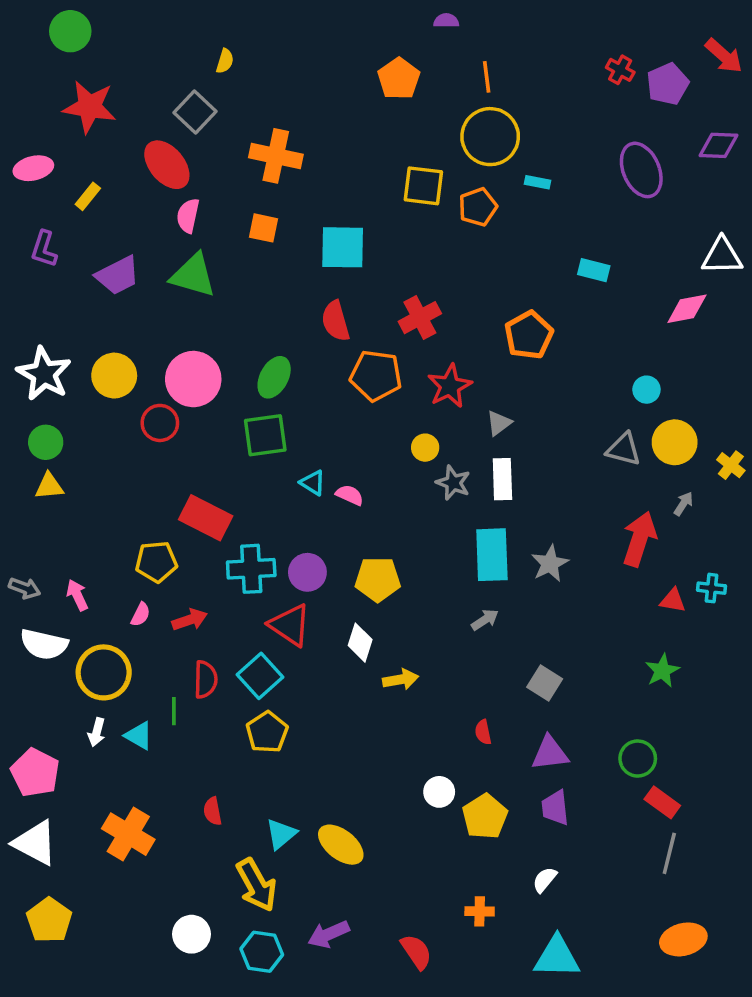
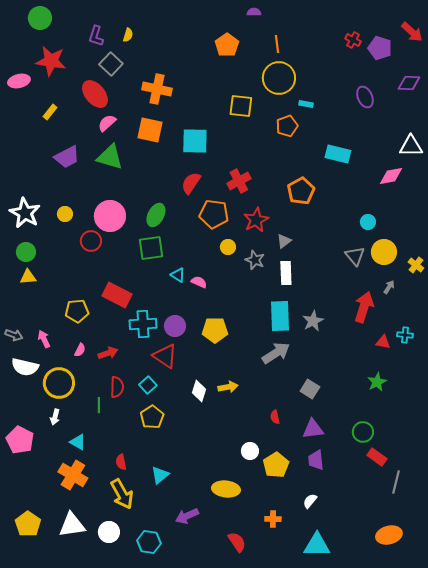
purple pentagon: (668, 84) -> (380, 48), turned -30
pink ellipse: (33, 168) -> (19, 81), moved
purple ellipse: (641, 170) -> (365, 97), size x0.7
orange pentagon: (478, 207) -> (287, 126), moved
pink semicircle: (188, 216) -> (107, 123), turned 36
orange square: (264, 228) -> (150, 130), size x1.5
purple L-shape: (44, 249) -> (96, 36), moved
cyan rectangle: (594, 270) -> (338, 154), size x1.4
red semicircle: (336, 321) -> (191, 183), turned 50
yellow circle: (114, 376) -> (65, 214), size x0.6
yellow circle: (425, 448) -> (228, 247), moved
gray triangle: (624, 449) -> (355, 256), turned 35
gray star: (453, 483) -> (255, 260), moved
yellow pentagon: (156, 562) -> (77, 311), moved
gray arrow: (485, 620) -> (276, 353), size x1.8
white diamond: (360, 643) -> (199, 391), moved
cyan square: (260, 676) -> (148, 385), size x0.7
cyan triangle: (139, 736) -> (78, 442), moved
white triangle: (35, 843) -> (72, 525), moved, turned -36
yellow ellipse: (341, 845) -> (226, 489), moved, turned -32
gray line: (669, 853) -> (396, 482), moved
yellow arrow: (256, 885) -> (122, 494), moved
purple arrow: (329, 934) -> (187, 516), moved

